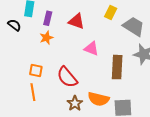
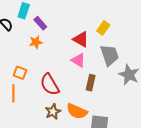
purple rectangle: (48, 18) -> (40, 23), turned -64
red triangle: (76, 21) -> (81, 39), moved
gray trapezoid: (134, 26) -> (109, 55), moved, turned 30
brown rectangle: (117, 67) -> (91, 83), moved, size x0.7

